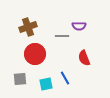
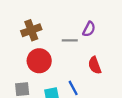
purple semicircle: (79, 26) -> (89, 29), turned -64

